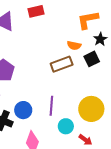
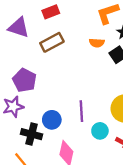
brown rectangle: (62, 64) -> (52, 42), moved

